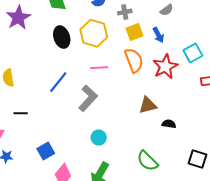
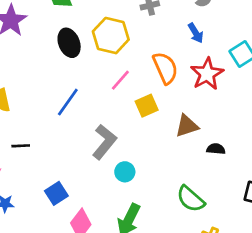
yellow square: (135, 32) -> (147, 106), moved
pink line: (99, 68) -> (120, 80), turned -42
gray L-shape: (88, 98) -> (104, 142), moved

